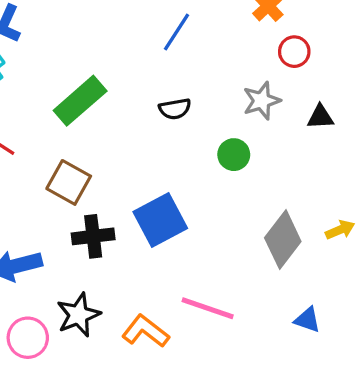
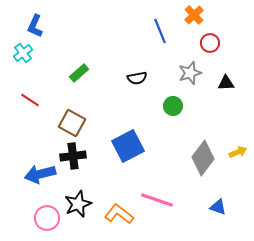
blue line: (177, 32) -> (160, 31), moved, turned -55
green rectangle: (80, 101) -> (79, 73), size x0.6
black cross: (93, 236) -> (73, 156), moved

